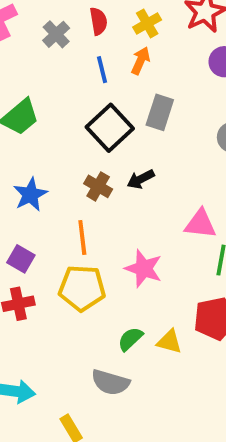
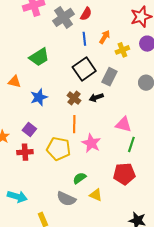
red semicircle: (98, 21) -> (86, 14), turned 32
yellow cross: (147, 23) -> (122, 50), moved
gray cross: (56, 34) -> (64, 17), size x1.5
gray rectangle: (160, 112) -> (109, 77), moved
orange line: (82, 237) -> (74, 124), moved
yellow triangle: (169, 342) -> (96, 195), moved

